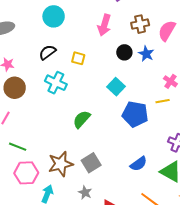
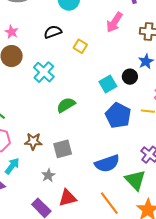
black circle: (124, 52) -> (130, 77), moved
cyan cross: (56, 83) -> (44, 72), moved
brown star: (61, 164) -> (33, 141), size x0.7
blue semicircle: (139, 164) -> (107, 163), size x1.4

